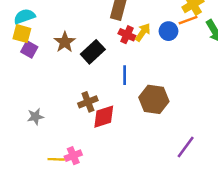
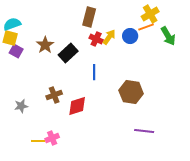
brown hexagon: (154, 99) -> (131, 92), moved
brown cross: (88, 102) -> (54, 95), moved
purple line: (186, 147) -> (144, 131), turned 60

